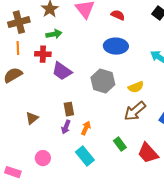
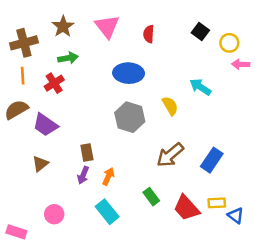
red semicircle: (118, 15) -> (149, 34), turned -112
blue ellipse: (116, 46) -> (129, 73), moved
red cross: (43, 54) -> (54, 83), turned -35
purple trapezoid: (62, 71) -> (45, 125), moved
yellow semicircle: (136, 87) -> (170, 106), moved, turned -98

